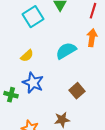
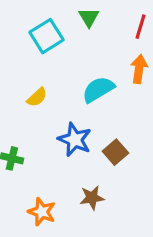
blue star: (33, 83) -> (75, 140), moved

